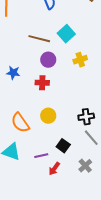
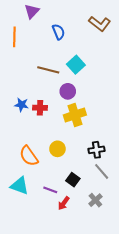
purple circle: (48, 60) -> (68, 91), moved
yellow cross: (80, 60) -> (75, 115), moved, size x1.5
red cross: (42, 83) -> (40, 108), moved
purple line: (41, 156) -> (50, 190), turned 32

